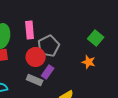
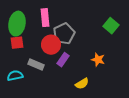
orange star: (89, 62) -> (98, 60), moved
gray rectangle: (35, 80) -> (36, 65), moved

